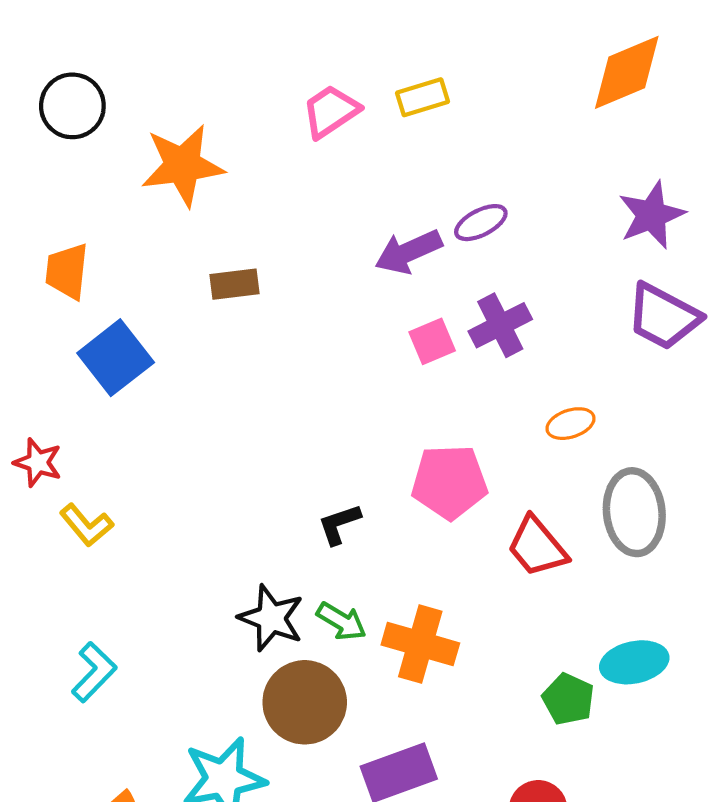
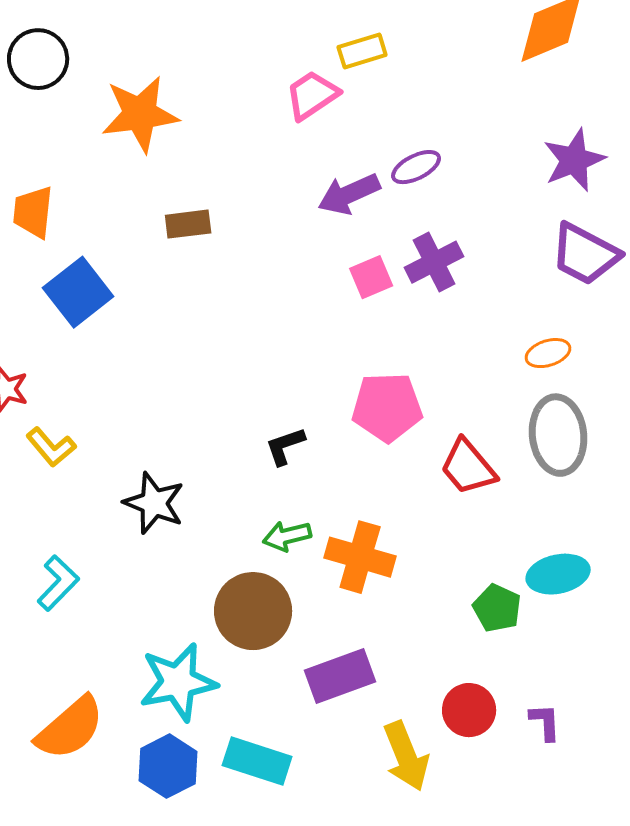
pink trapezoid: (331, 111) -> (312, 95), moved
orange ellipse: (571, 424) -> (548, 353), moved
black star: (271, 618) -> (154, 503), moved
green arrow: (341, 621) -> (287, 536), turned 135

